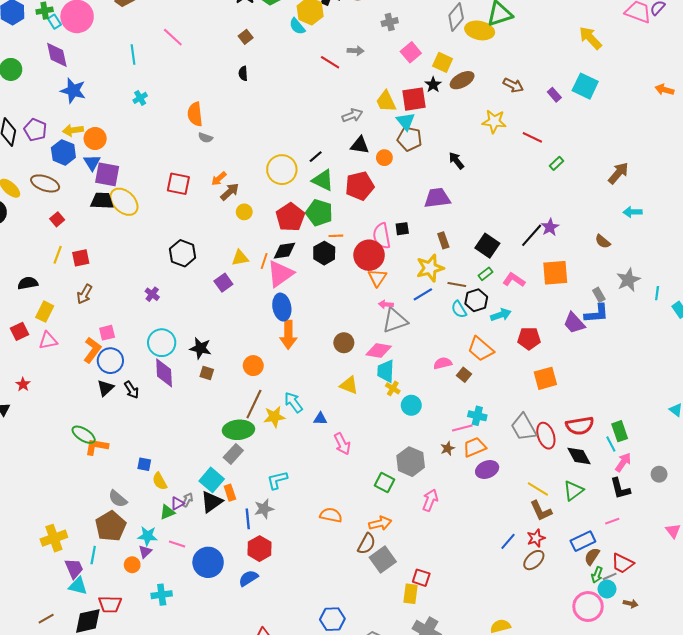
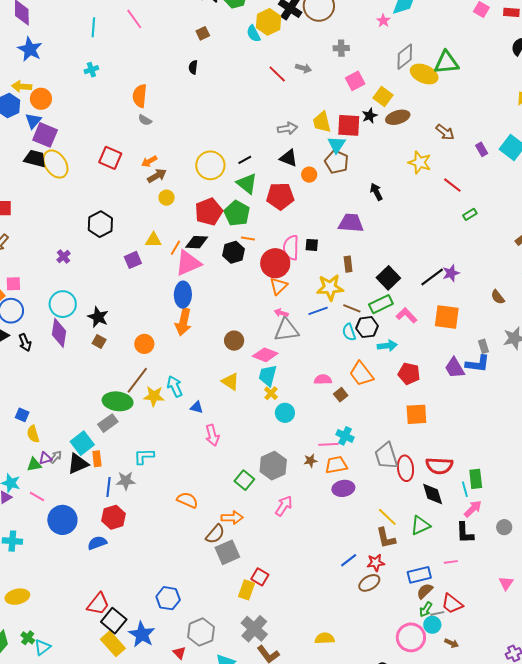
green rectangle: (485, 274) -> (381, 304), size x1.6

